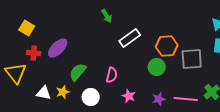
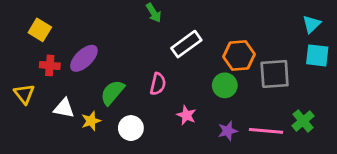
yellow triangle: (16, 73) -> (24, 94), size x0.7
pink semicircle: (112, 75) -> (158, 84), moved
white triangle: (44, 93) -> (64, 108), moved
pink star: (129, 96) -> (186, 115), moved

